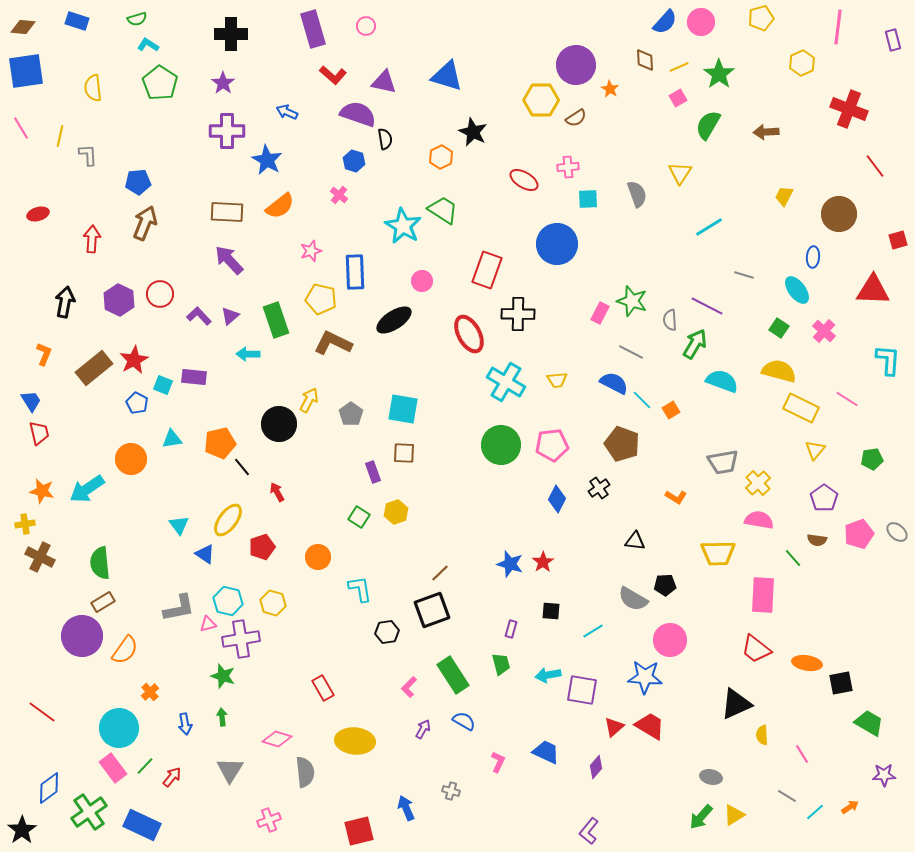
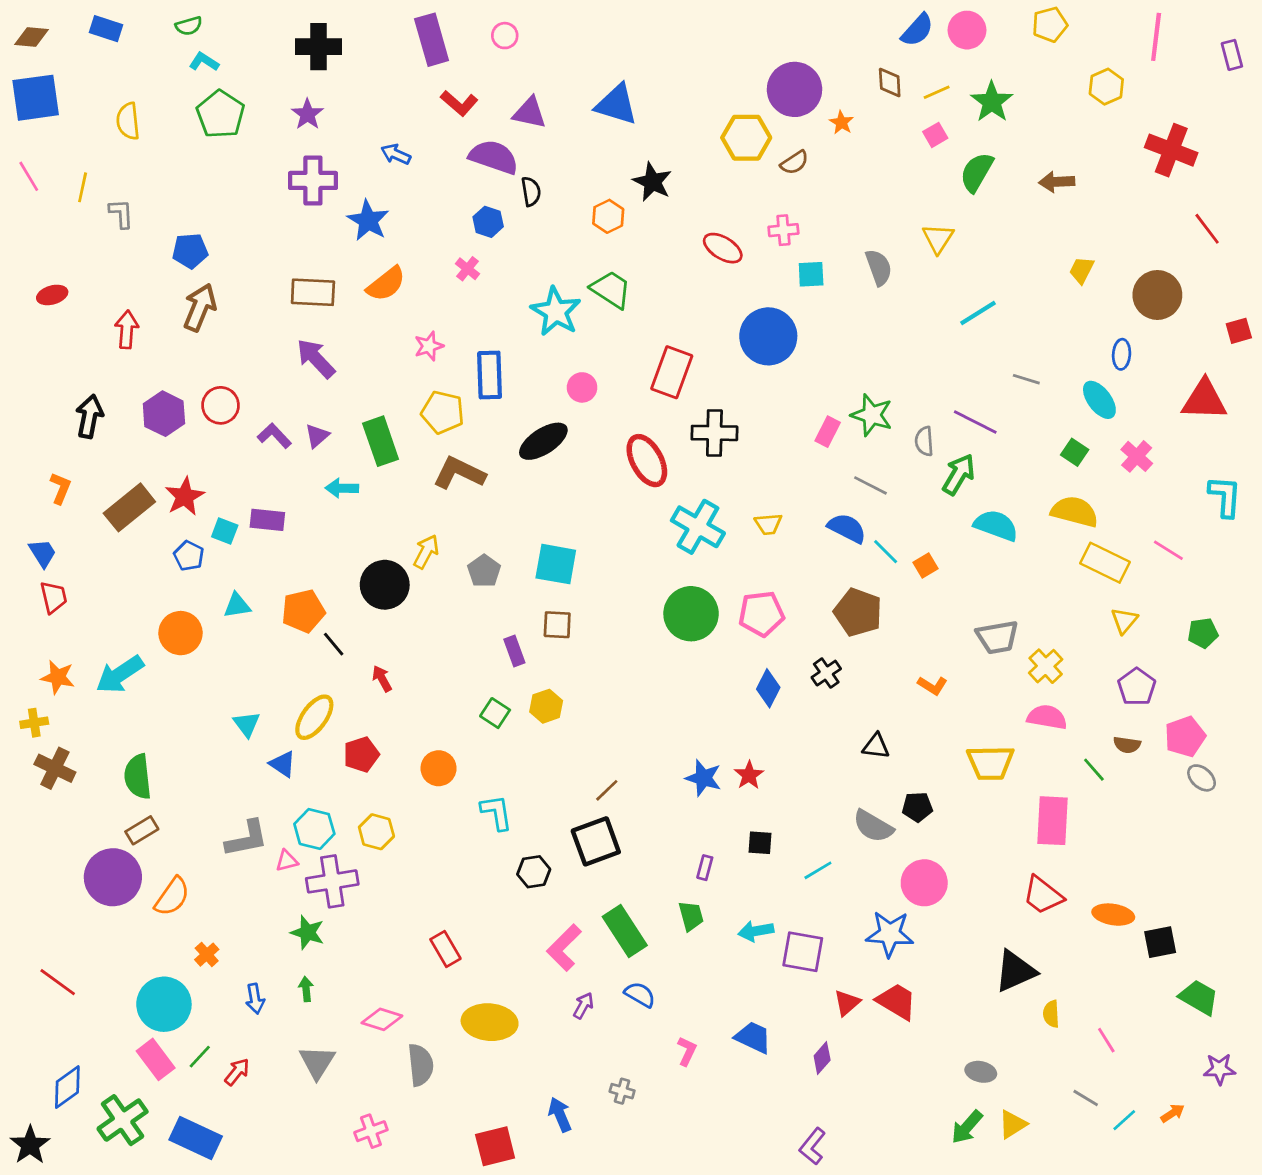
gray ellipse: (897, 532) -> (1202, 778), moved
pink L-shape: (409, 687) -> (564, 948), size x1.6

